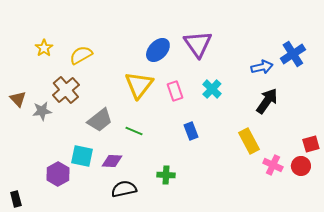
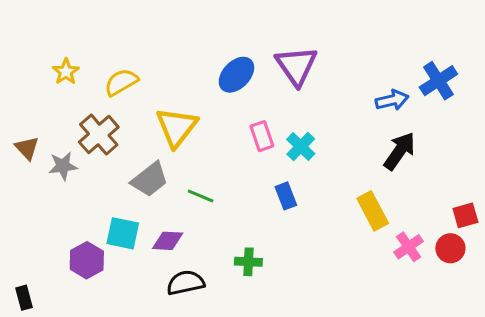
yellow triangle: (139, 85) -> (177, 127), moved
cyan cross: (212, 89) -> (301, 147), moved
pink cross: (273, 165) -> (409, 247), turned 30

